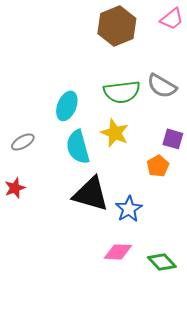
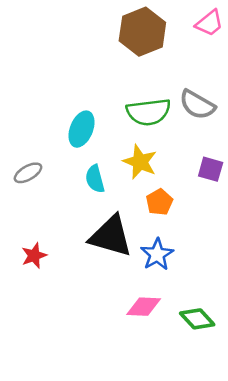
cyan semicircle: (78, 147) -> (95, 179), size x0.7
orange pentagon: (158, 166) -> (159, 202), moved
red star: (15, 188) -> (34, 256), moved

